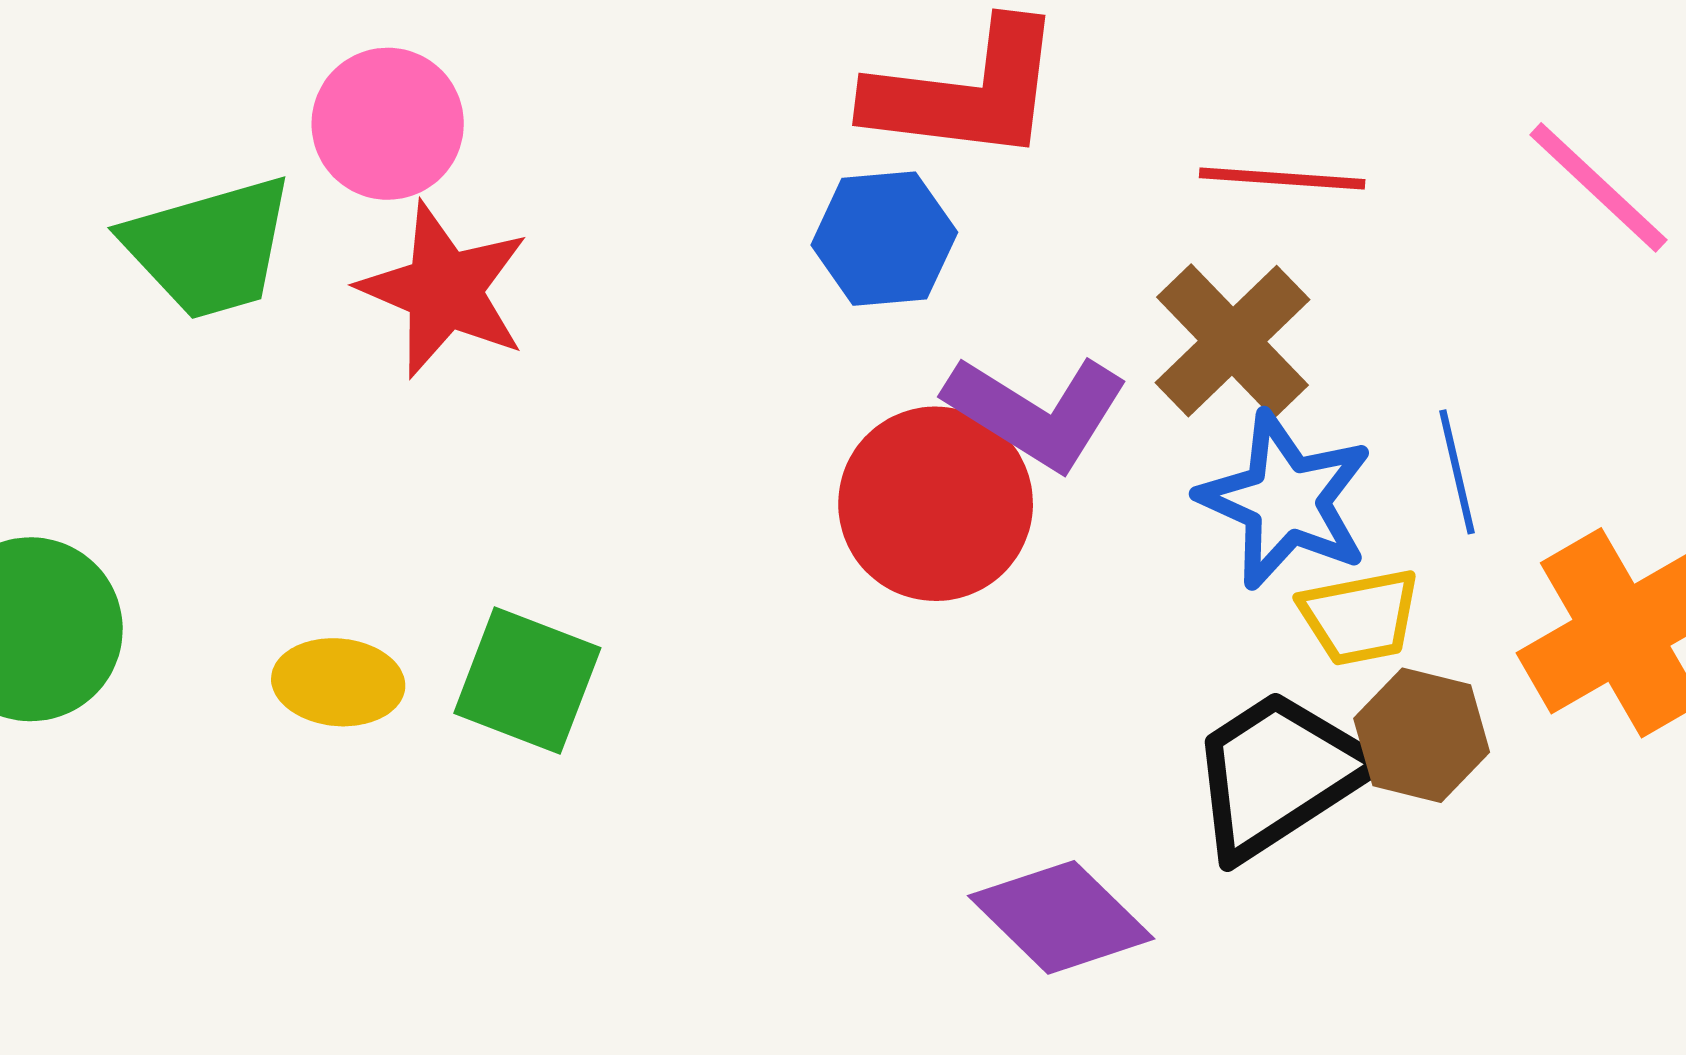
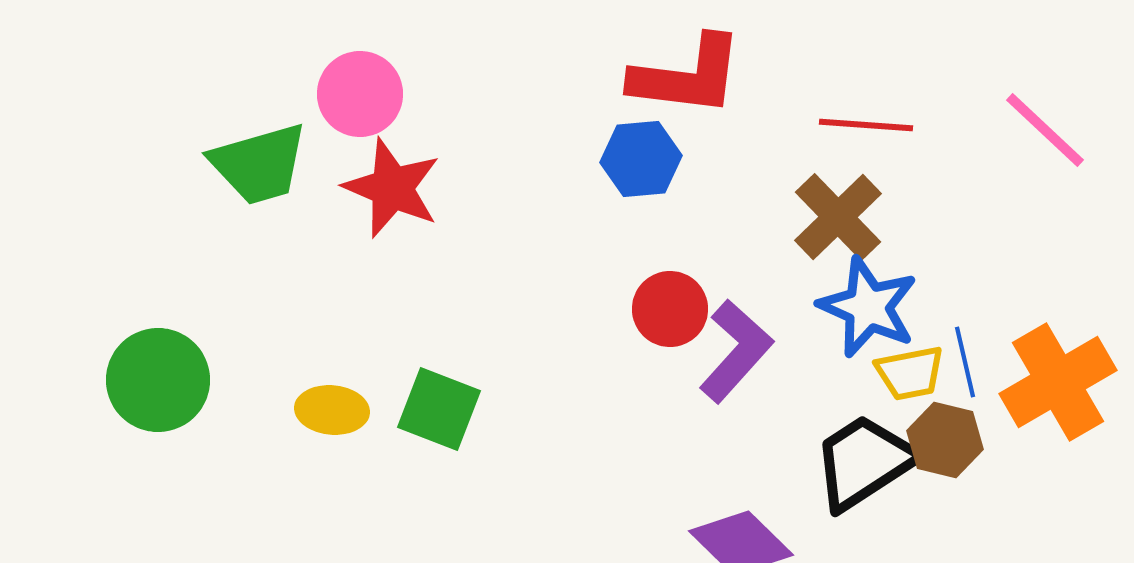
purple L-shape: (1036, 412) -> (736, 351), moved, turned -80
blue line: (1457, 472) -> (965, 362), moved
red circle: (936, 504) -> (670, 309), size x0.7

